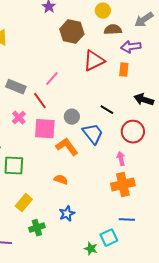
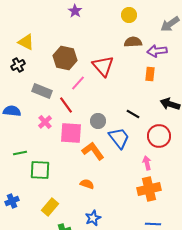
brown semicircle: (113, 30) -> (133, 42), moved
brown hexagon: (72, 32) -> (65, 58), moved
red triangle: (94, 61) -> (103, 66), moved, turned -45

